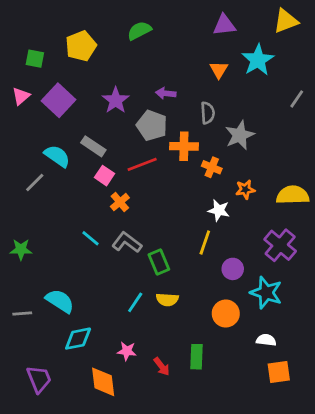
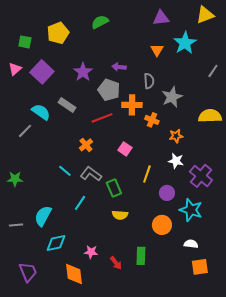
pink square: (105, 176) -> (125, 149), moved
yellow semicircle: (293, 195) -> (210, 116), moved
white star: (219, 210) -> (176, 161), moved
cyan semicircle: (60, 301) -> (43, 216), turned -95
cyan line: (135, 302) -> (80, 203), moved

